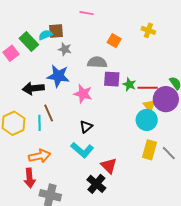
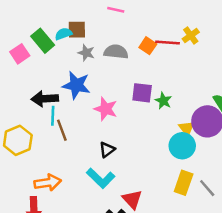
yellow cross: (148, 30) -> (191, 36), turned 32
gray semicircle: (97, 62) -> (116, 52), moved
red line: (148, 88) -> (168, 43), moved
cyan line: (39, 123) -> (53, 116), moved

